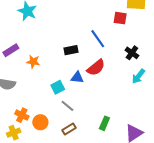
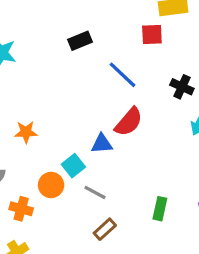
black rectangle: (71, 50) -> (80, 41), moved
orange cross: (22, 115) -> (21, 209), moved
orange circle: (40, 122) -> (51, 185), moved

